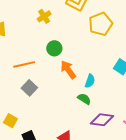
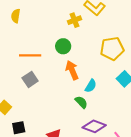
yellow cross: (44, 16) -> (75, 20), moved
yellow pentagon: (101, 24) -> (112, 49), moved

